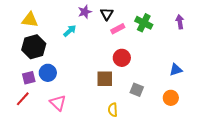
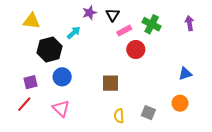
black hexagon: (34, 47) -> (49, 49), moved
red circle: (122, 58) -> (136, 49), moved
blue circle: (48, 73) -> (62, 77), moved
gray square: (137, 90) -> (148, 113), moved

